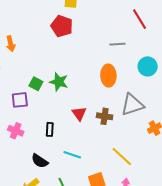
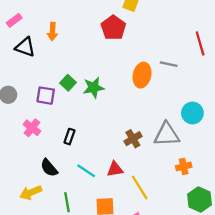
cyan circle: (148, 66) -> (192, 113), moved
orange ellipse: (108, 76) -> (142, 75), moved
green star: (59, 82) -> (94, 88), turned 30
red triangle: (79, 114) -> (115, 169), moved, turned 42
brown cross: (105, 116) -> (133, 139), turned 35

